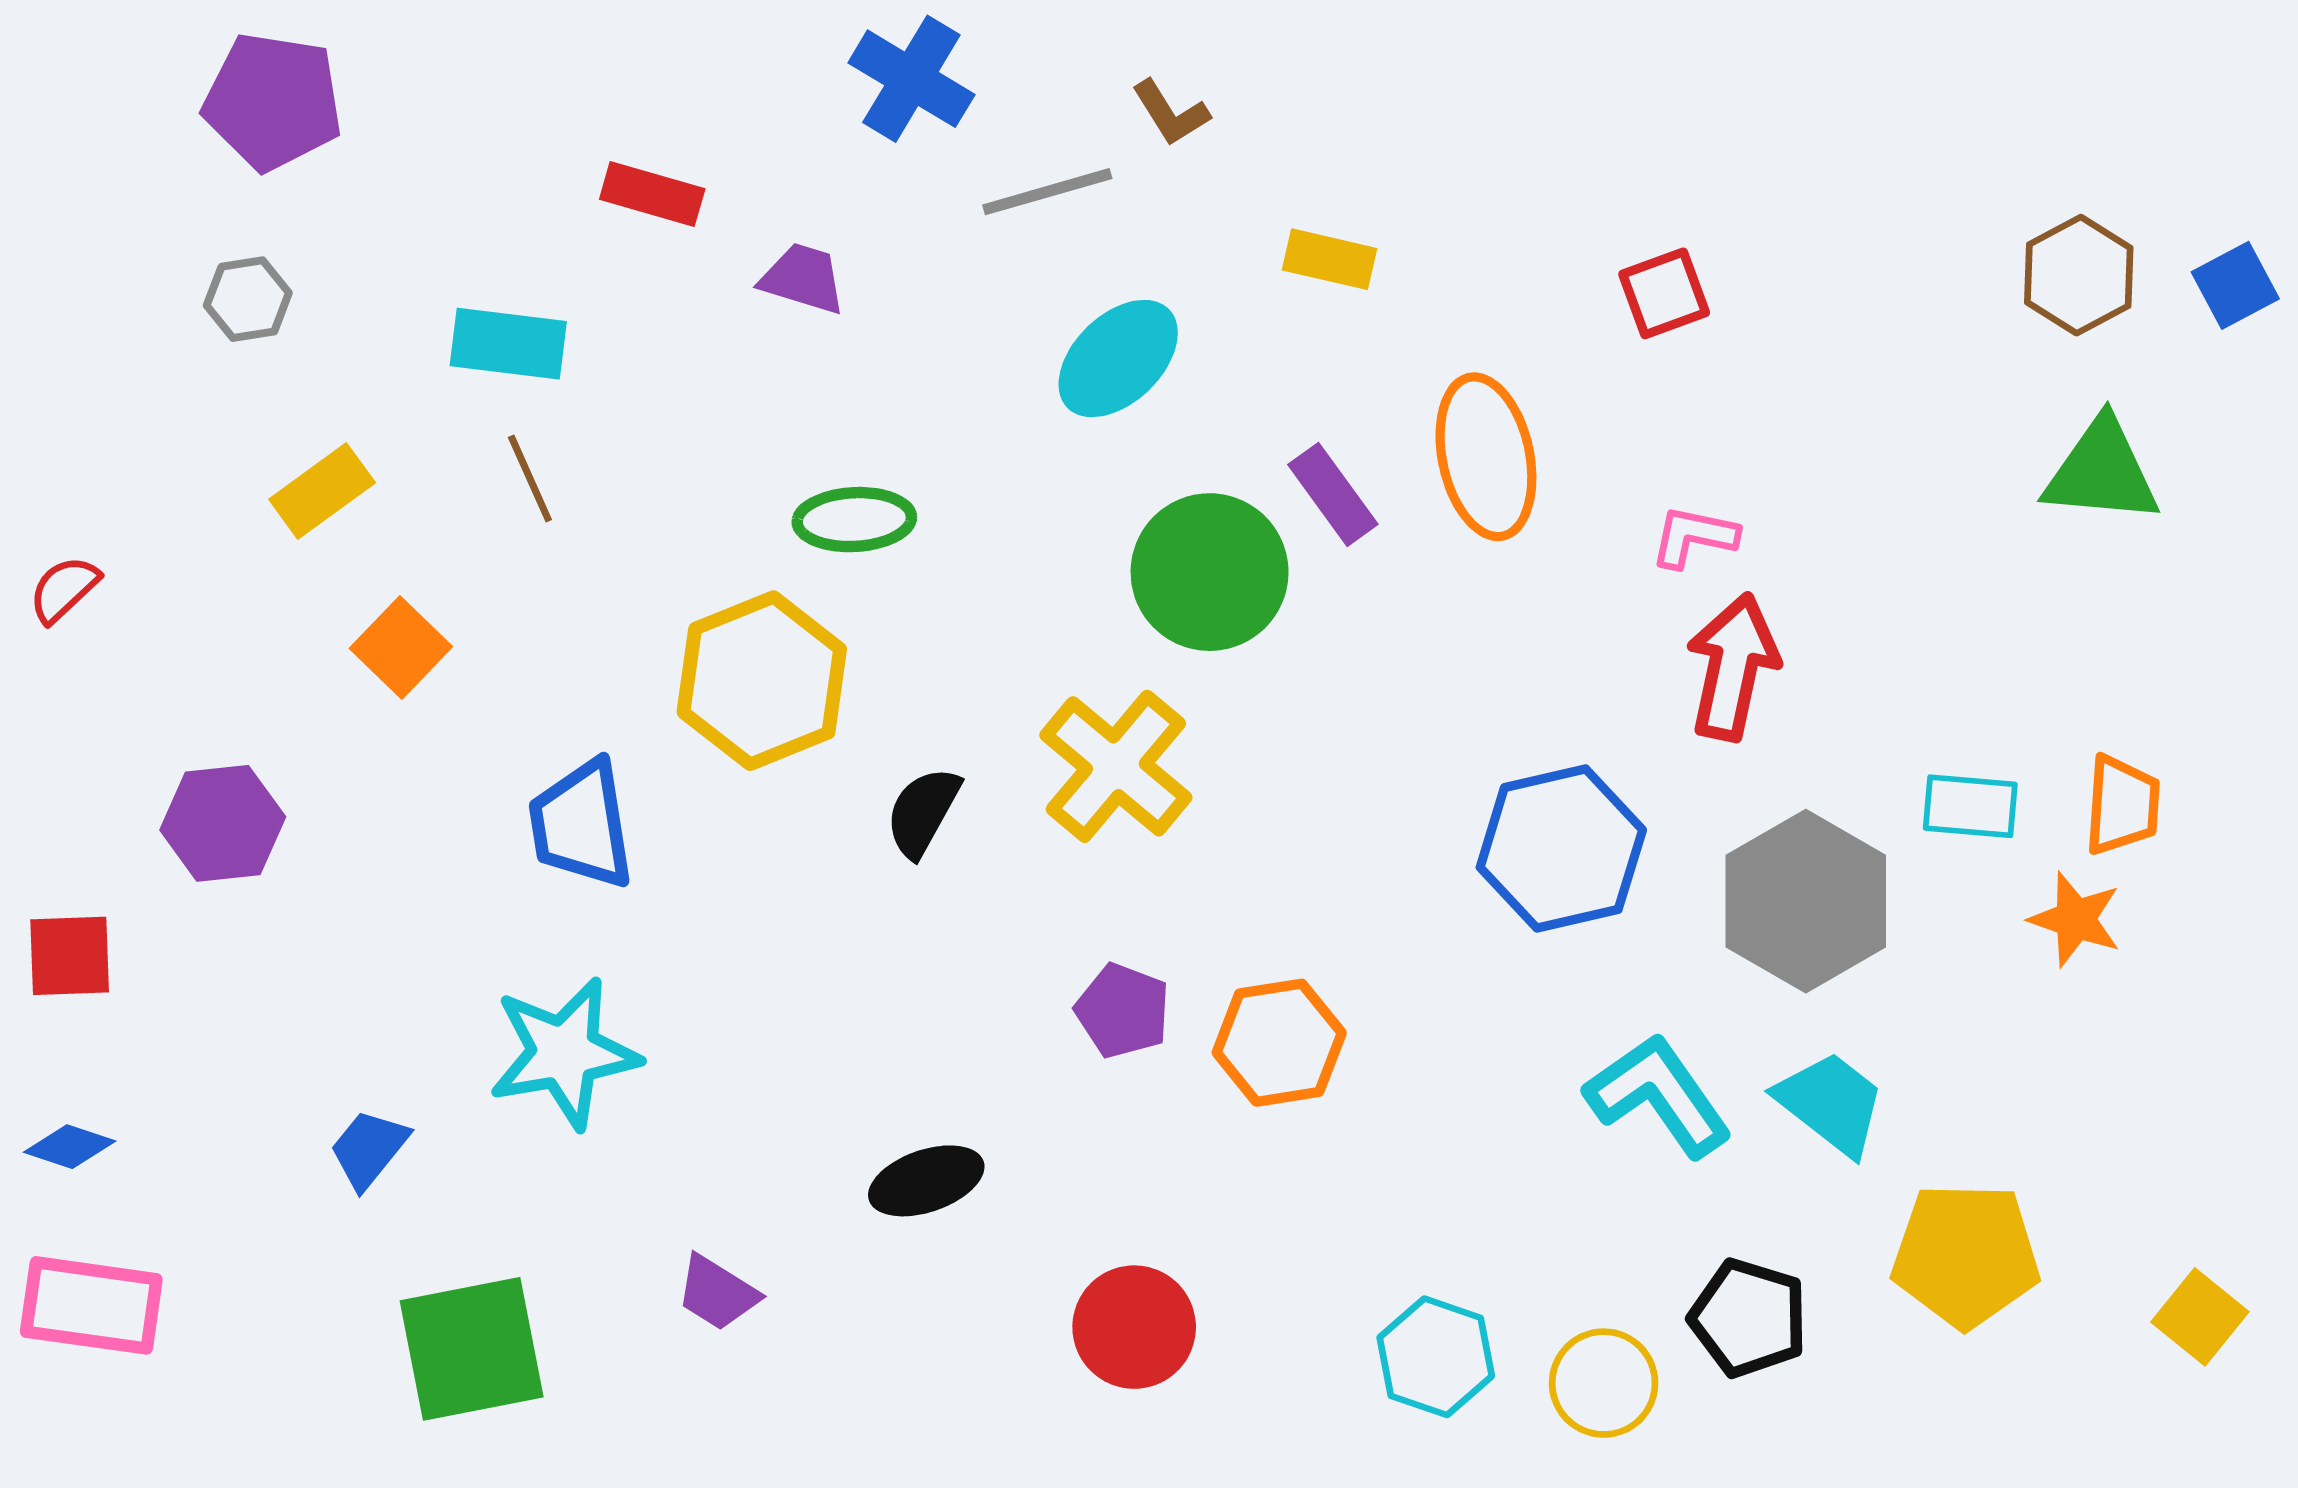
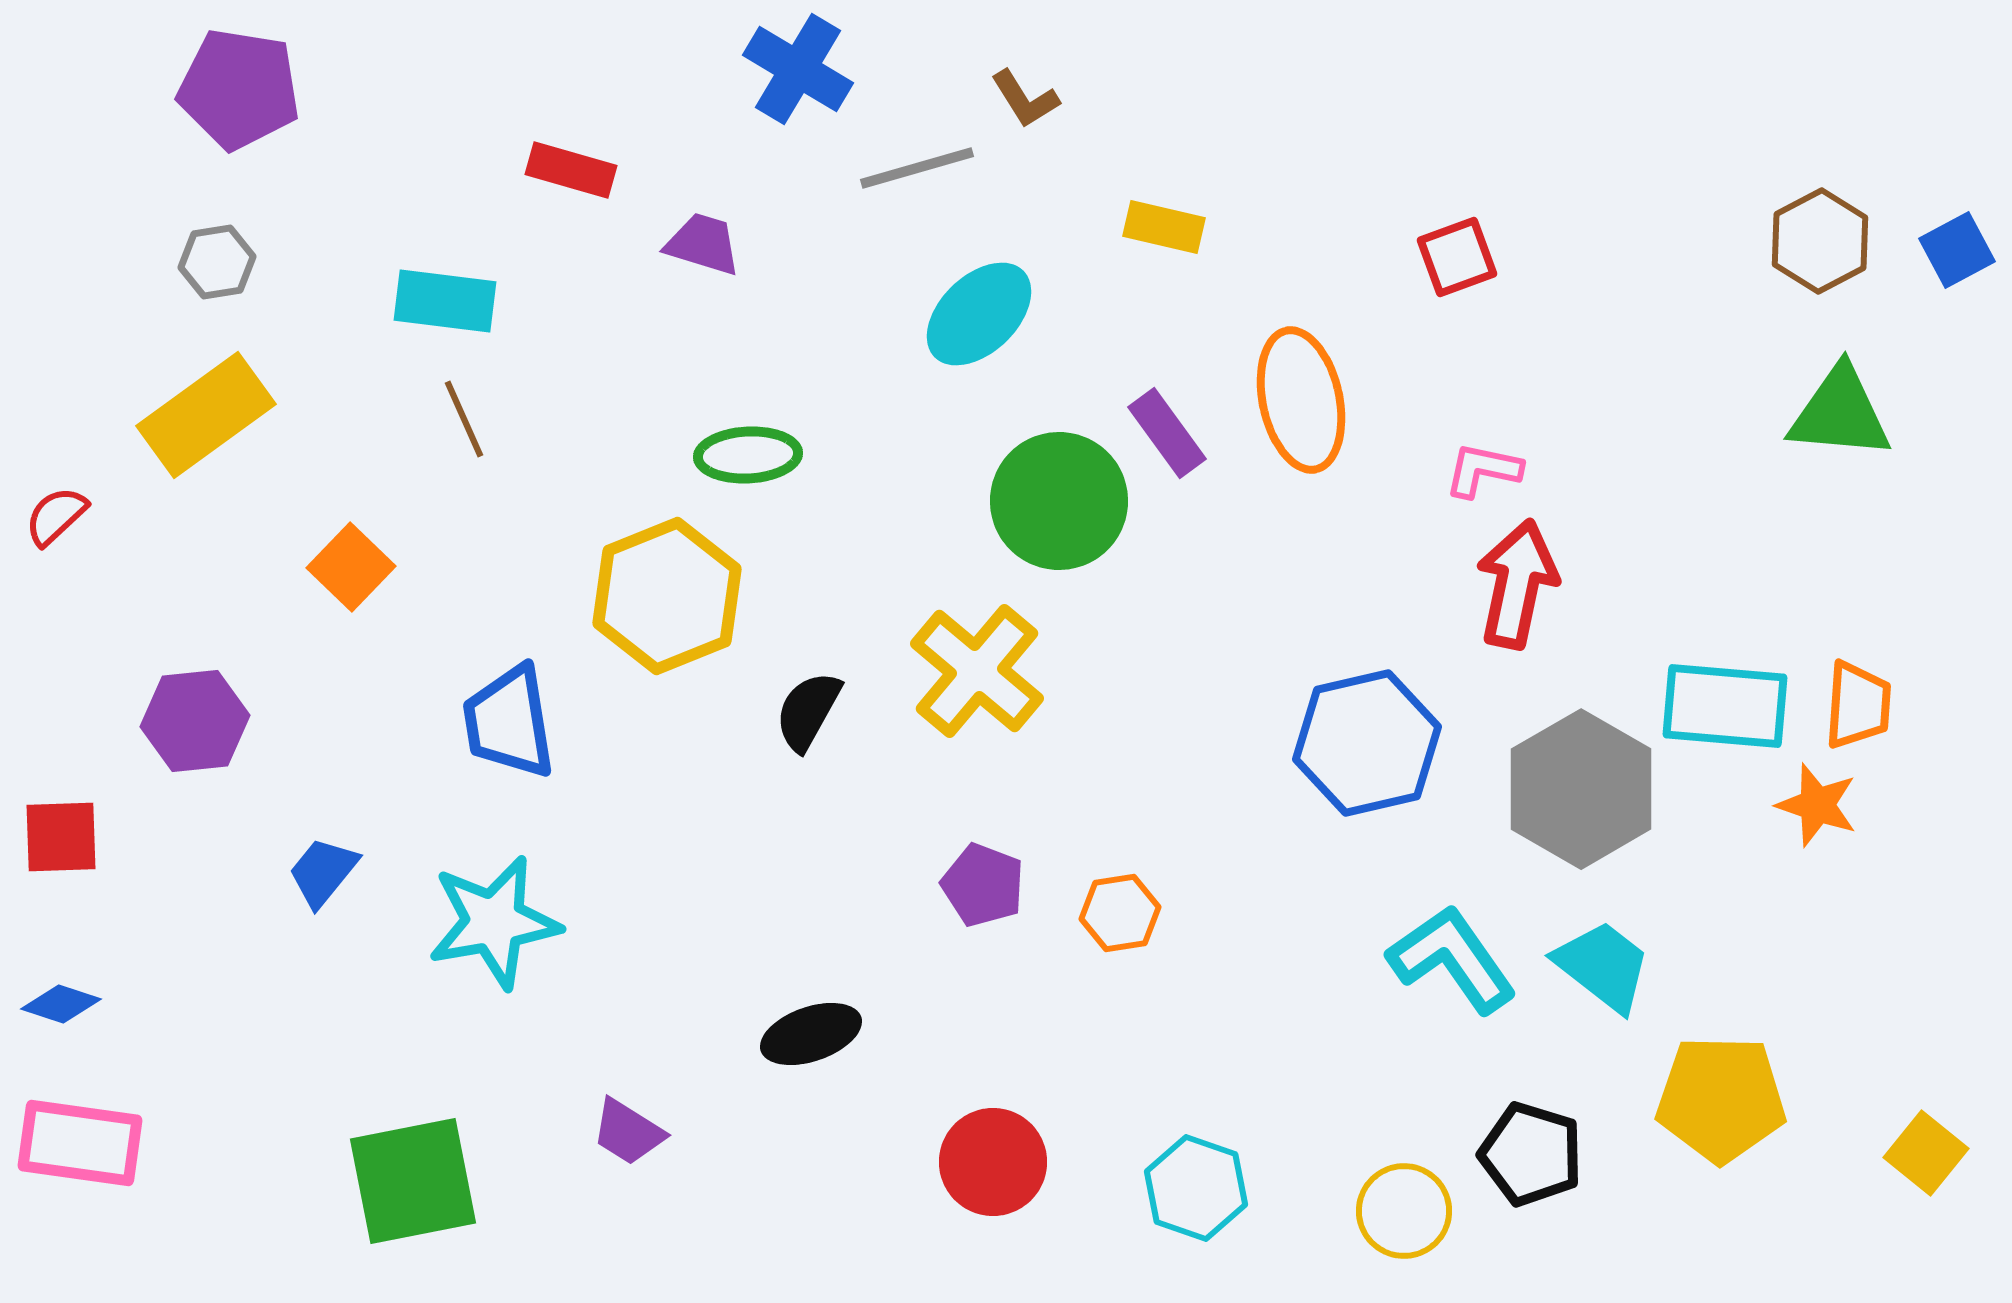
yellow rectangle: (322, 491) -> (206, 415), moved, size x1.5
cyan rectangle: (1970, 806) -> (1725, 706), size x1.5
orange hexagon: (1279, 1043) -> (1120, 913), size x0.7
blue trapezoid: (369, 1149) -> (323, 872), moved
cyan hexagon: (1436, 1357) -> (1196, 1188), moved

